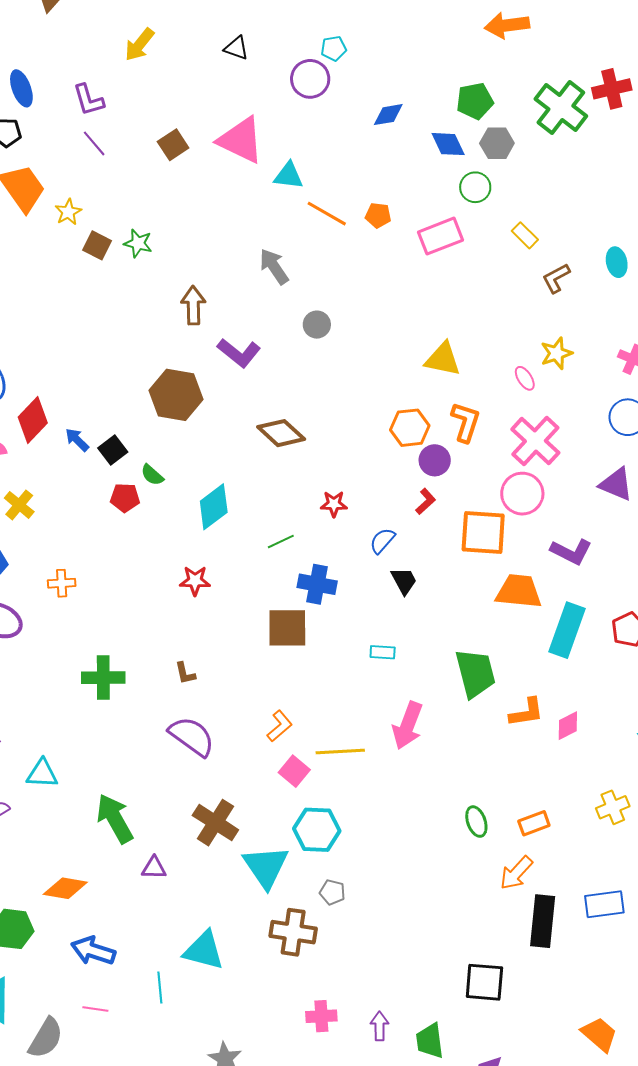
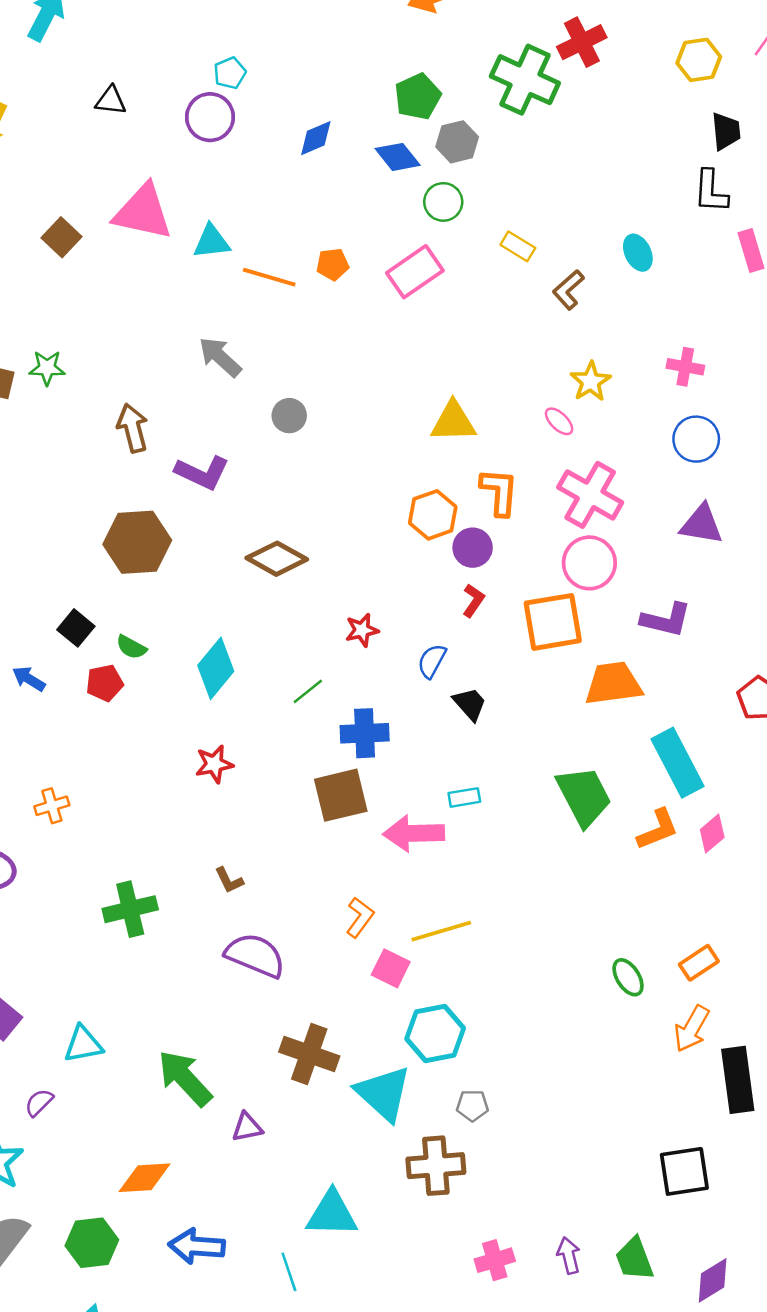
blue arrow: (77, 440) -> (29, 679), moved
cyan rectangle: (567, 630) -> (677, 763), moved, turned -34
pink arrow: (408, 726) -> (414, 833), moved, turned 81

